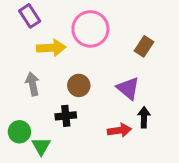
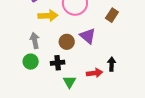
purple triangle: (128, 88) -> (88, 36), moved
green circle: (19, 132) -> (31, 62), moved
green triangle: (41, 146) -> (69, 82), moved

